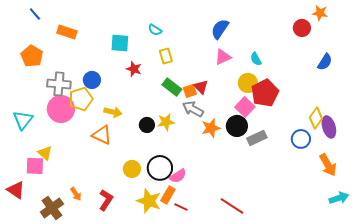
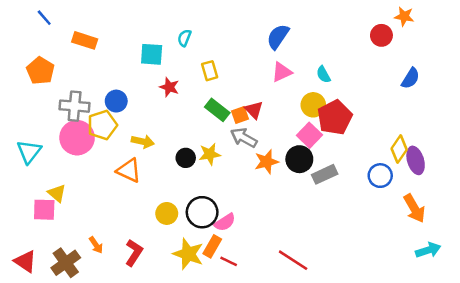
cyan semicircle: (155, 30) -> (184, 38), moved, turned 80
red triangle: (16, 190) -> (25, 261), moved

